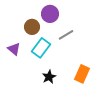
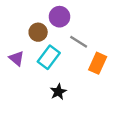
gray line: (66, 35) -> (79, 42), turned 63
orange rectangle: (82, 74) -> (98, 63), moved

